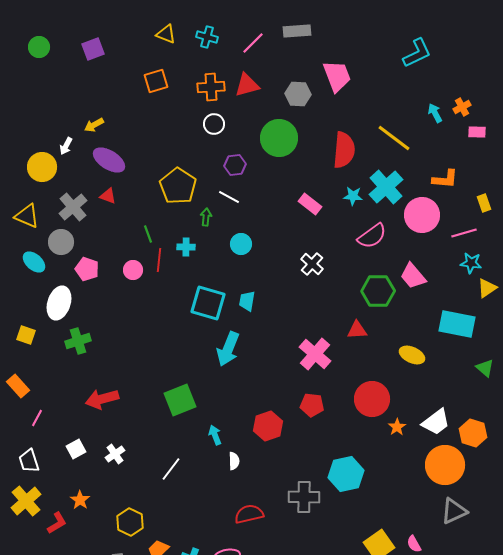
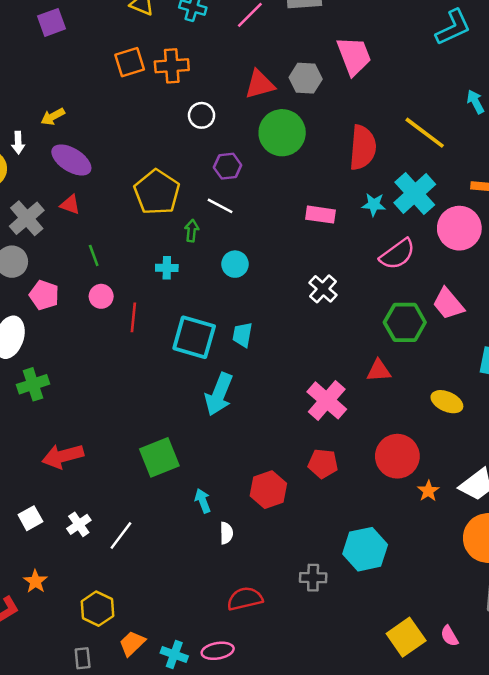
red triangle: (247, 85) -> (260, 84), moved
orange cross: (211, 87) -> (172, 66), moved
white arrow: (66, 146) -> (18, 143), turned -30
pink rectangle: (310, 204) -> (321, 215), turned -30
green line: (148, 234) -> (94, 255), moved
red line: (159, 260) -> (133, 317), moved
white line: (171, 469) -> (121, 536), moved
gray cross: (304, 497) -> (313, 578), size x0.7

